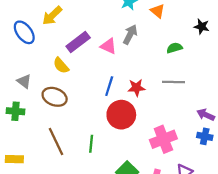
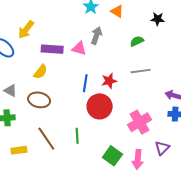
purple rectangle: (78, 42) -> (52, 49), turned 50
yellow semicircle: (61, 66) -> (40, 72), turned -91
yellow rectangle: (14, 159) -> (19, 150), moved

